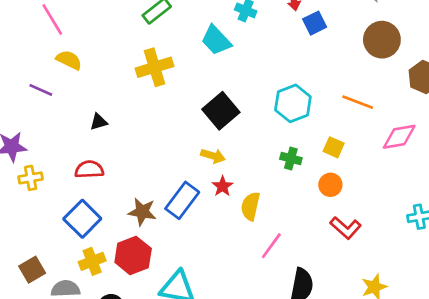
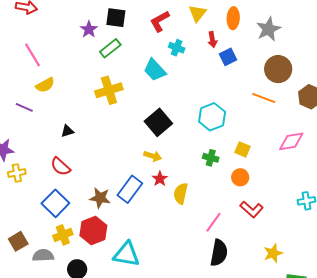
yellow semicircle: (69, 60) -> (45, 85), turned 126
orange line: (358, 102) -> (264, 98), moved
red semicircle: (89, 169) -> (60, 167), turned -135
pink line: (271, 246) -> (213, 222), moved

